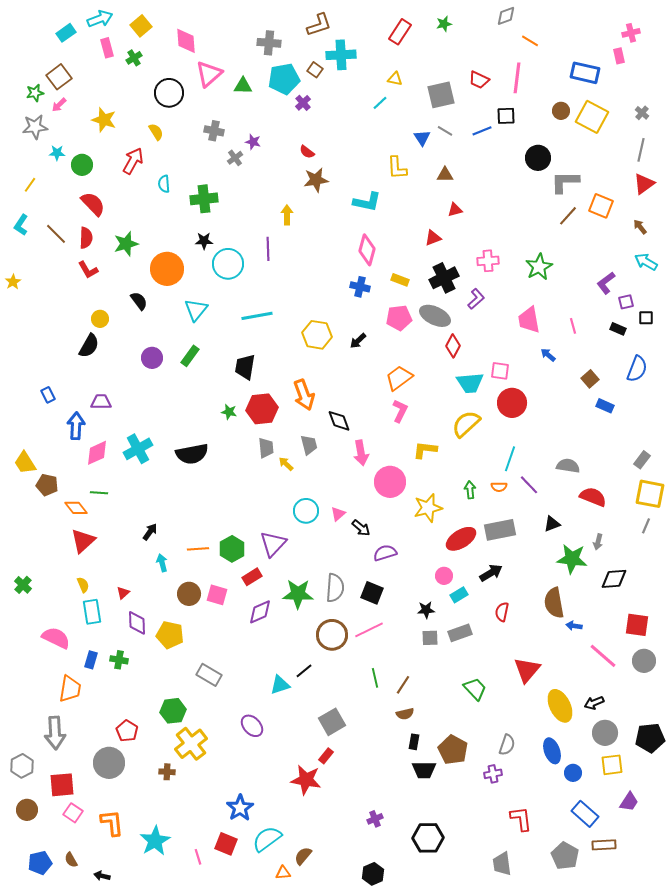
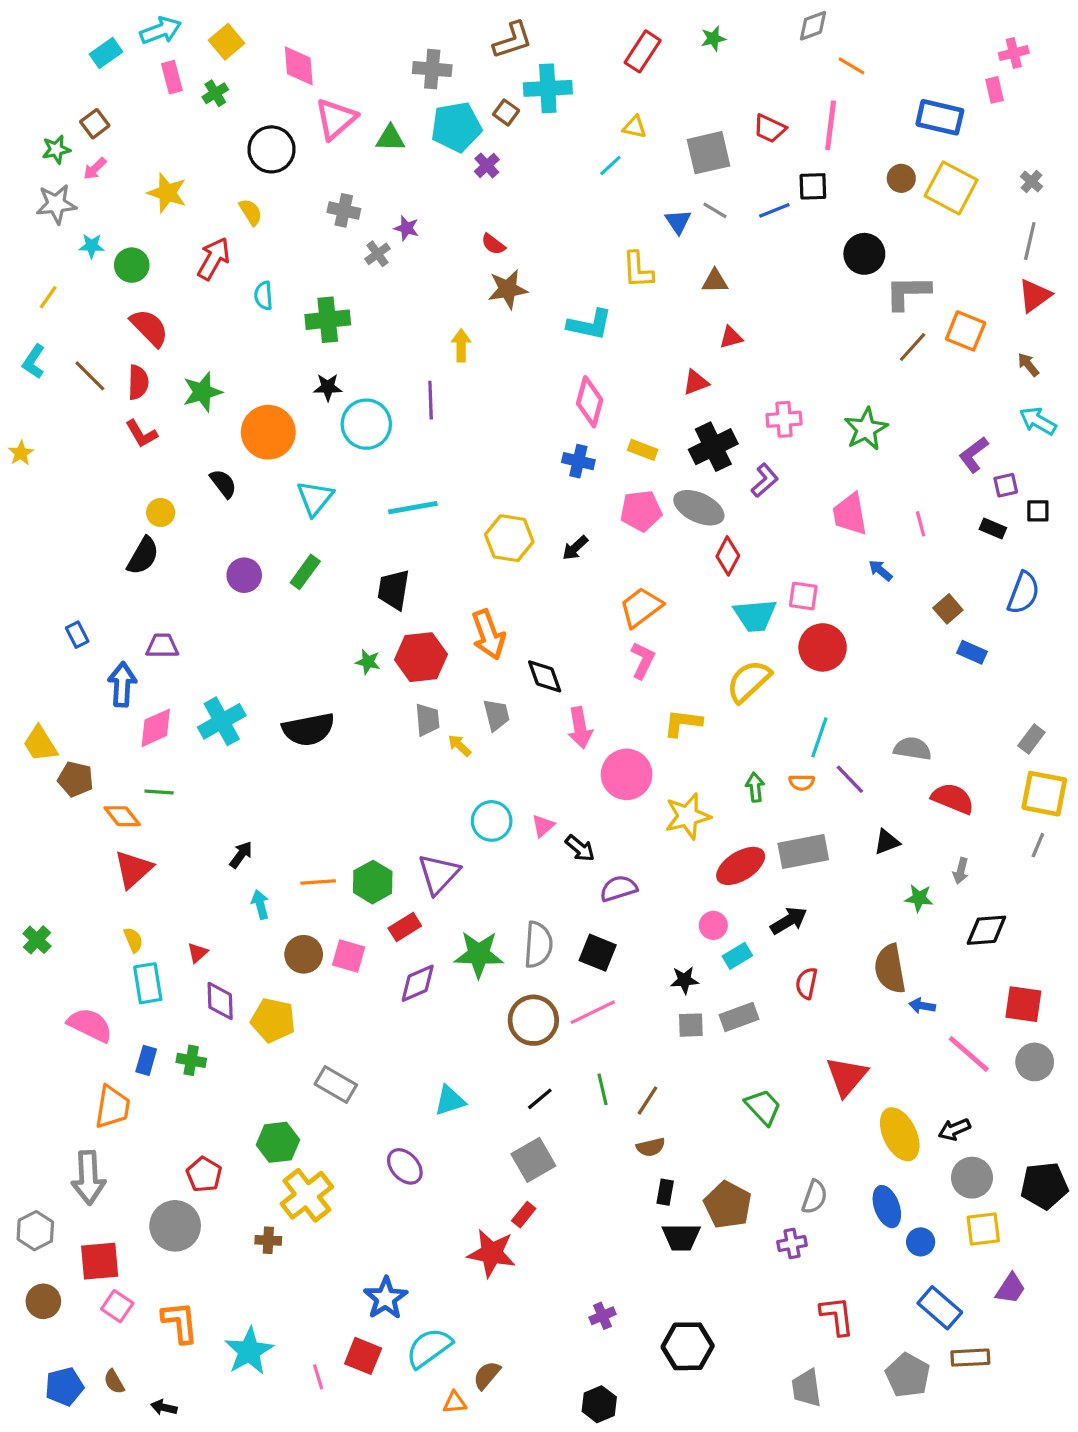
brown square: (59, 77) -> (95, 124), size x0.7
green star: (572, 559) -> (919, 898), size x0.6
black line: (304, 671) -> (540, 1099), moved

